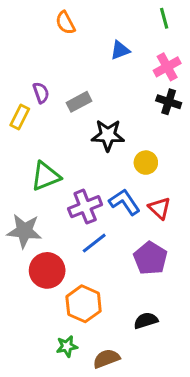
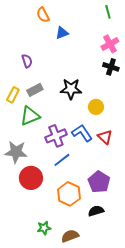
blue triangle: (120, 50) -> (62, 33), moved
gray rectangle: (79, 102) -> (35, 90), moved
yellow rectangle: (20, 117) -> (13, 95), moved
purple pentagon: (150, 258) -> (99, 182), moved
orange hexagon: (84, 304) -> (69, 194), moved

